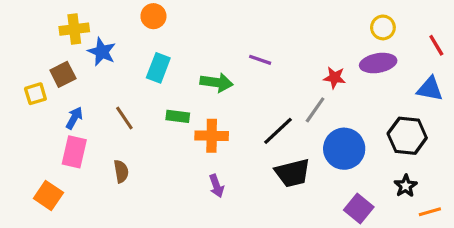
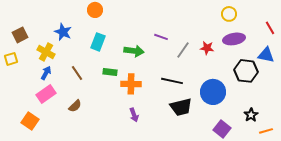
yellow circle: (383, 27) -> (229, 14), moved
yellow cross: (74, 29) -> (46, 52), moved, turned 36
brown square: (63, 74) -> (20, 35), moved
yellow square: (35, 94) -> (11, 59), moved
gray line: (315, 110) -> (183, 50), moved
black line: (278, 131) -> (172, 81), turned 55
black hexagon: (407, 136) -> (246, 71), moved
pink rectangle: (74, 152) -> (46, 94), turned 42
brown semicircle: (121, 171) -> (75, 106), turned 56

